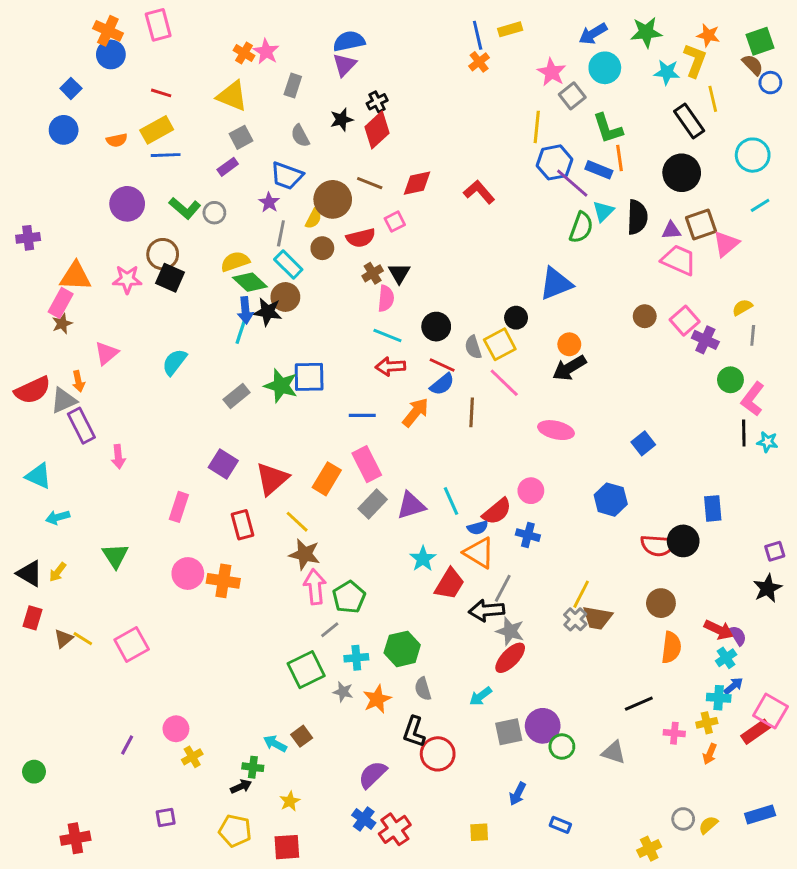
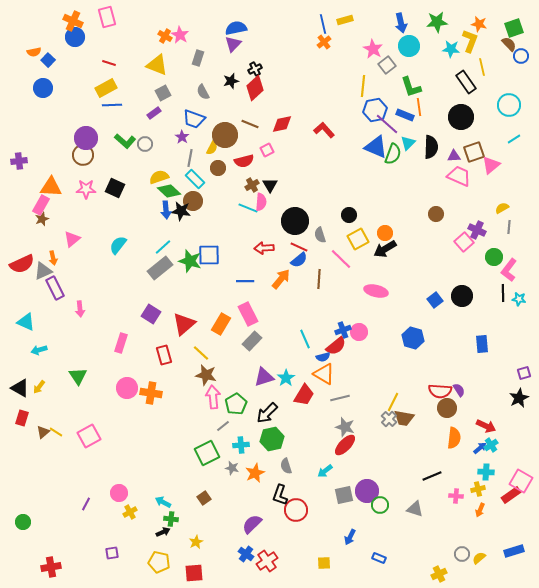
blue arrow: (593, 34) -> (401, 23), turned -72
orange semicircle: (117, 140) -> (34, 52), moved
brown circle: (163, 254) -> (83, 155), moved
blue triangle: (556, 284) -> (376, 147), moved, turned 45
pink square: (685, 321) -> (464, 242), moved
black circle: (436, 327) -> (295, 221), size x1.4
cyan line: (241, 331) -> (163, 247), moved, turned 30
cyan line: (387, 335) -> (248, 208), moved
yellow square: (500, 344) -> (358, 239), moved
gray rectangle: (237, 396) -> (160, 268), size x1.4
purple triangle: (411, 505) -> (264, 377), moved
blue cross: (528, 535) -> (343, 330), moved, turned -35
black circle: (683, 541) -> (462, 296), moved
red semicircle: (658, 545) -> (440, 391), moved
gray line: (503, 588) -> (340, 398), turned 48
black arrow: (486, 610) -> (267, 413), moved, turned -40
purple semicircle: (738, 636) -> (459, 390), moved
blue arrow: (733, 686) -> (480, 448), moved
cyan arrow: (275, 744) -> (163, 502), moved

